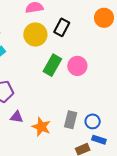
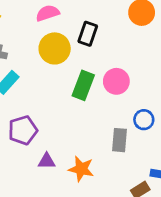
gray rectangle: (71, 120) -> (119, 140), moved
blue circle: (93, 121) -> (144, 120), moved

